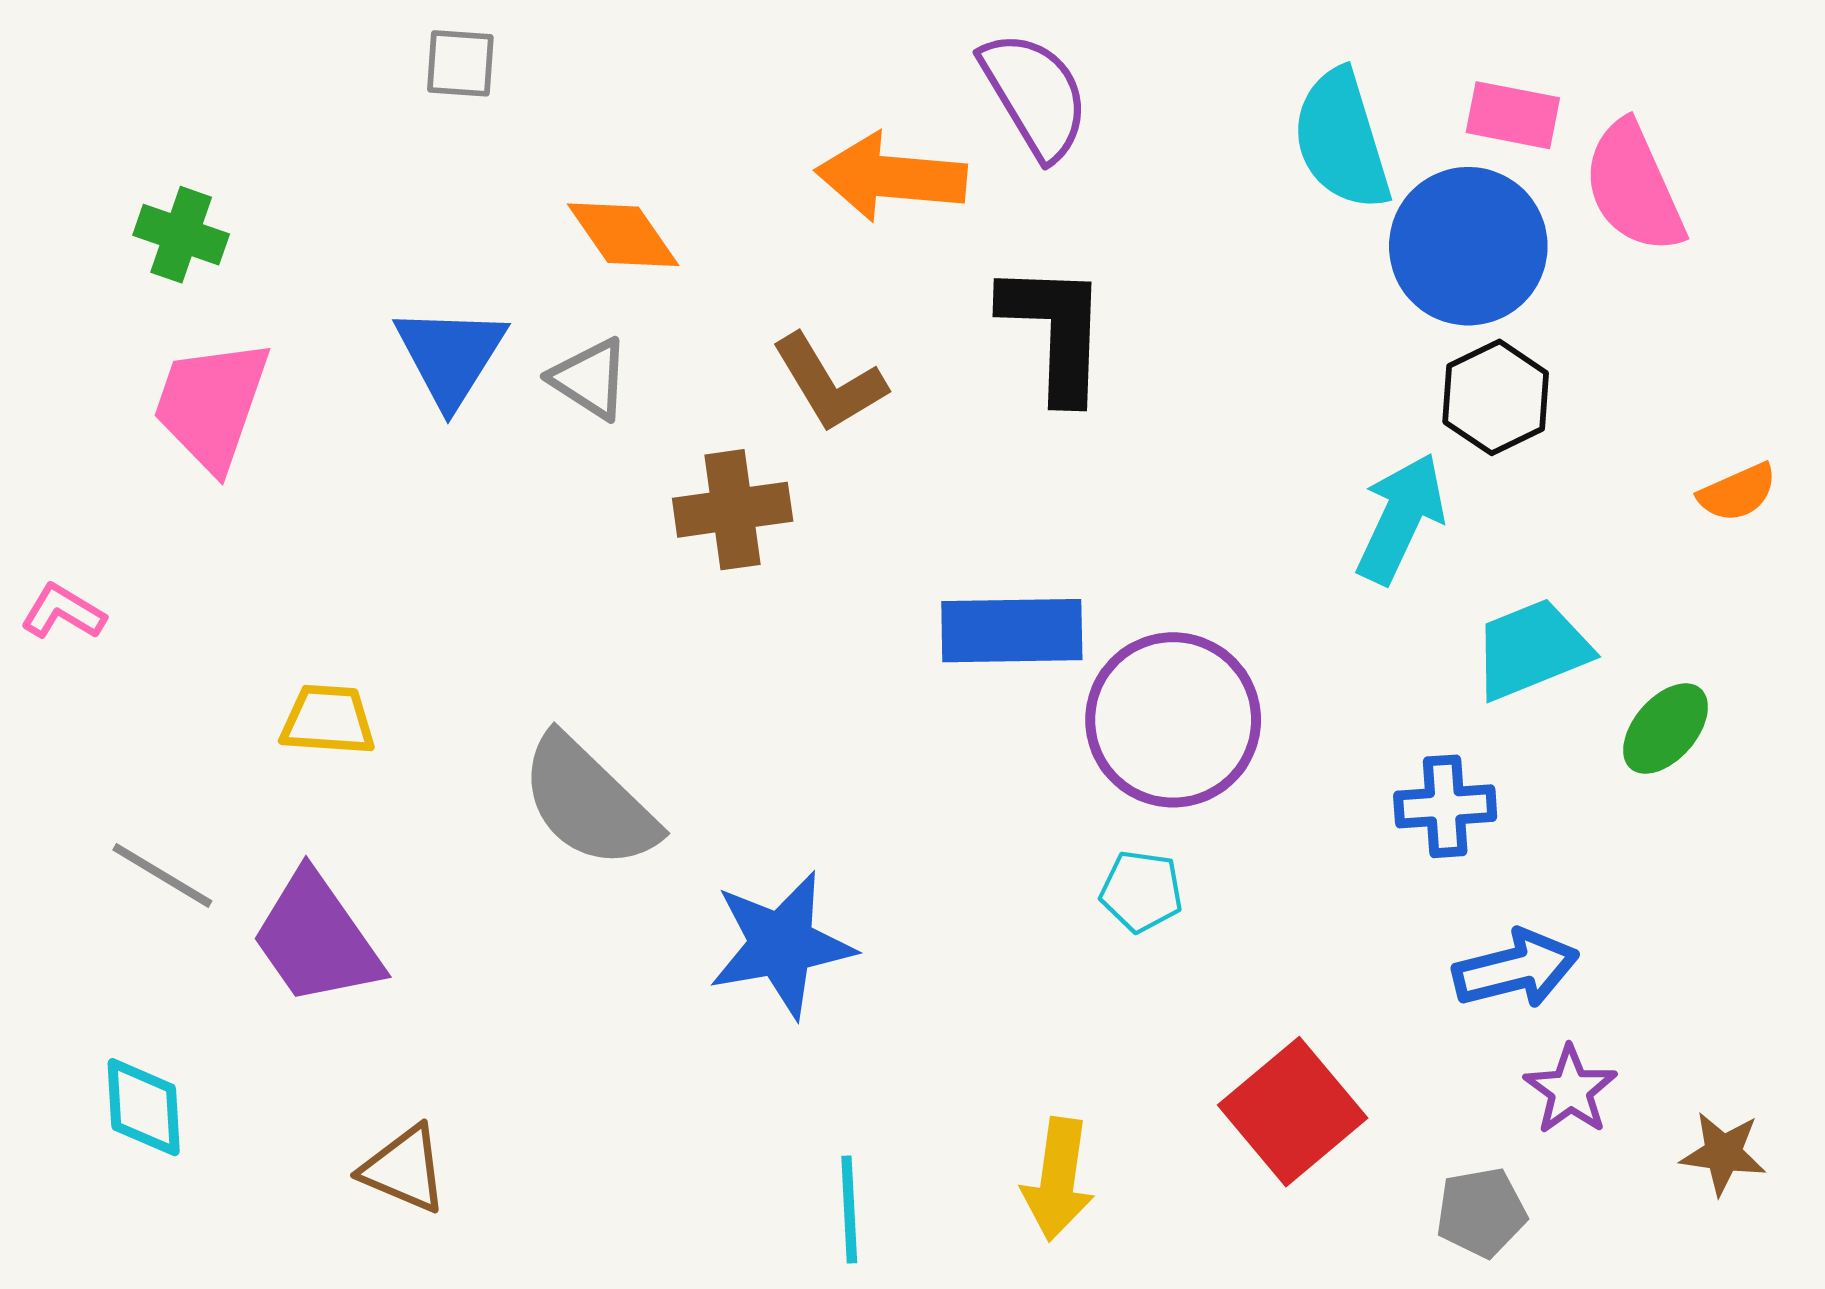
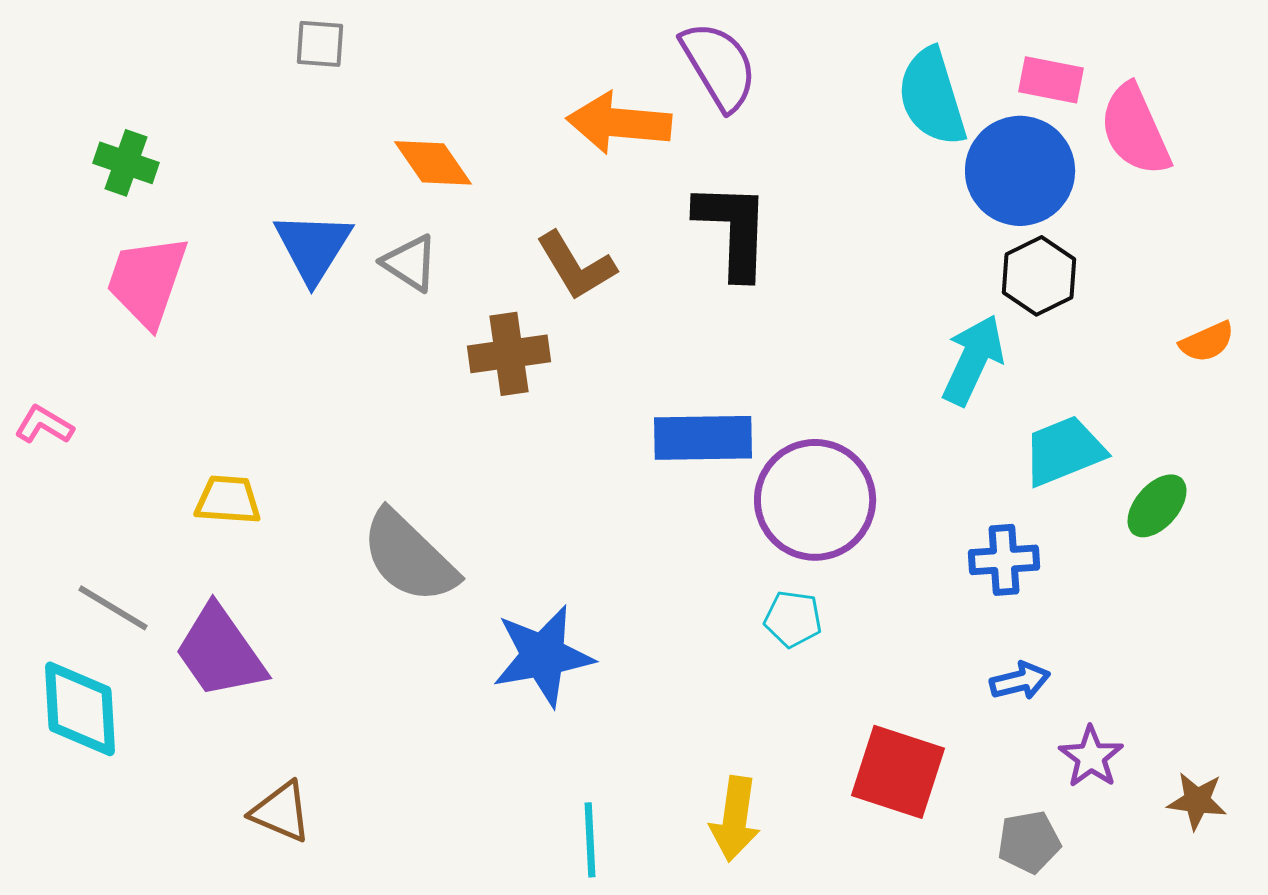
blue arrow: (1516, 969) -> (1020, 681), moved, size x0.7
cyan diamond: (144, 1107) -> (80, 709), moved, size x1.4
red square: (1293, 1112) -> (898, 772), turned -32

